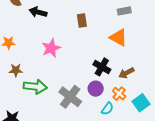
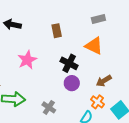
black cross: (102, 67) -> (69, 63), moved
purple circle: (96, 89) -> (72, 83), moved
gray cross: (70, 97) -> (49, 107), size x0.6

